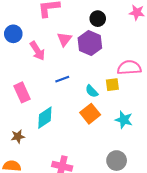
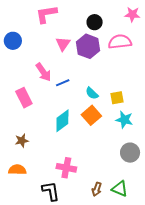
pink arrow: (37, 51) -> (43, 72), moved
pink semicircle: (129, 68) -> (120, 42), moved
yellow square: (112, 85) -> (117, 98), moved
cyan diamond: (45, 118) -> (62, 121), moved
gray circle: (117, 161) -> (130, 153), moved

